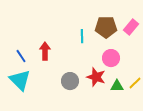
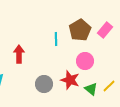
brown pentagon: (106, 27) -> (80, 30), turned -30
green triangle: (117, 86) -> (91, 89), turned 40

